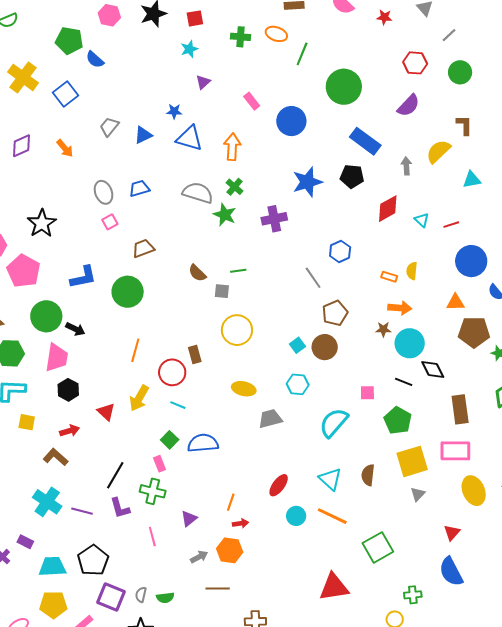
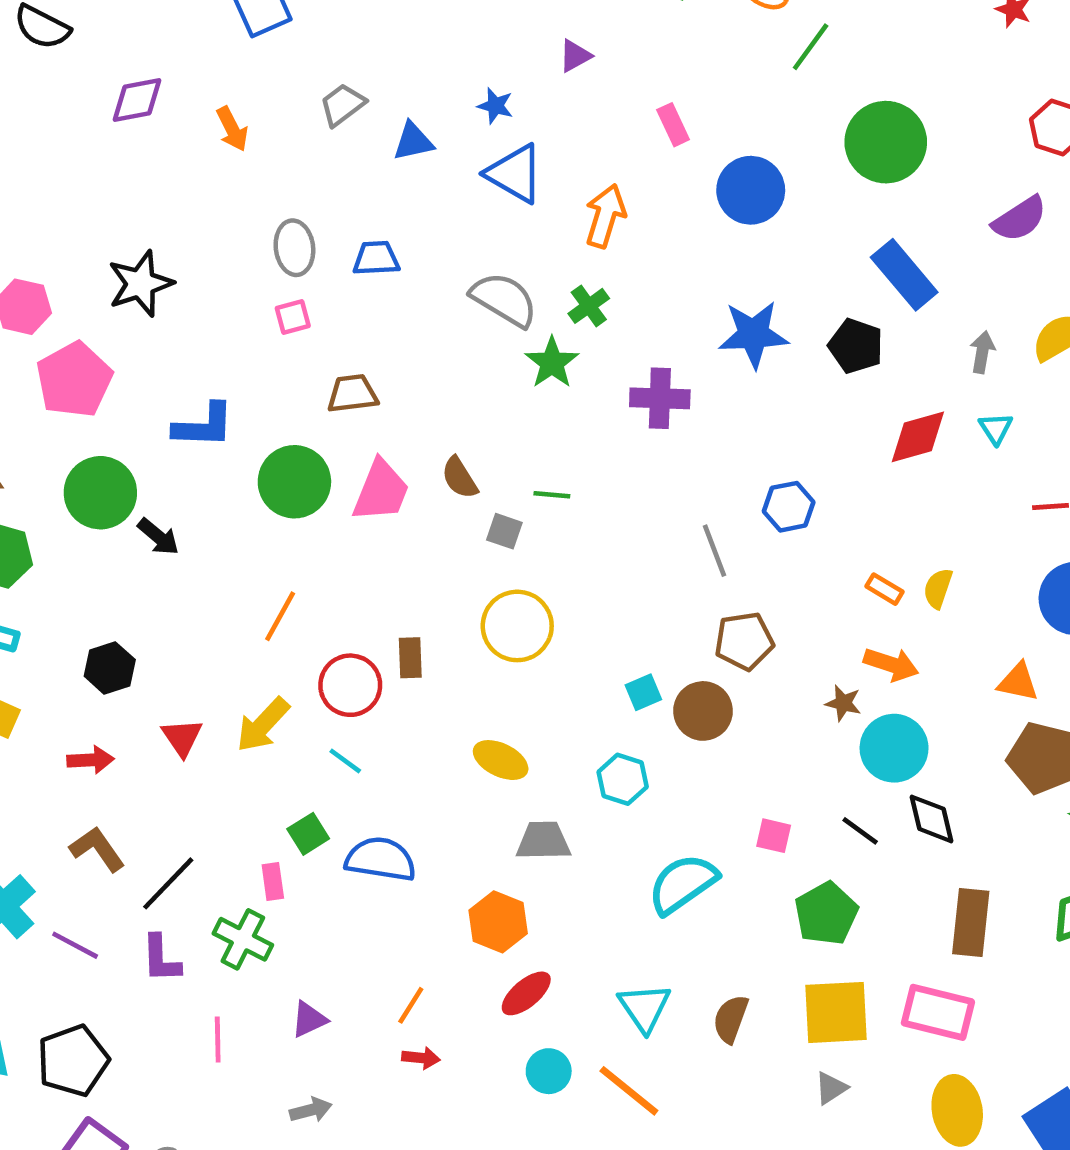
cyan triangle: (422, 220) -> (996, 428), moved
pink trapezoid: (57, 358) -> (381, 491), moved
brown L-shape: (56, 457) -> (97, 849), moved
orange hexagon: (230, 550) -> (498, 922), moved

